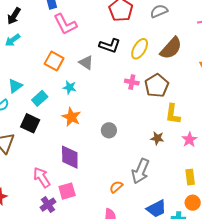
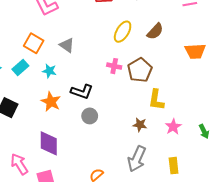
black L-shape: (110, 46) -> (82, 92), moved
brown semicircle: (171, 48) -> (155, 31), size x0.7
cyan rectangle: (40, 98) -> (20, 68), moved
gray arrow: (141, 171) -> (137, 159), moved

